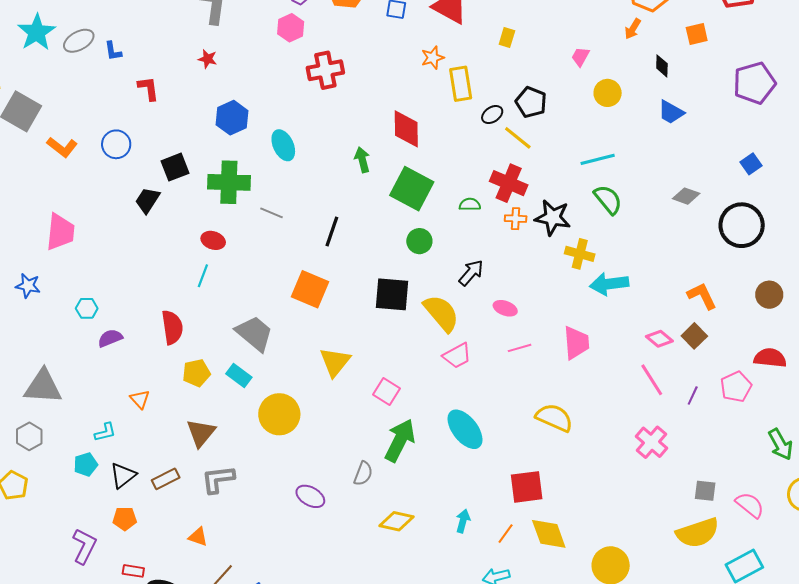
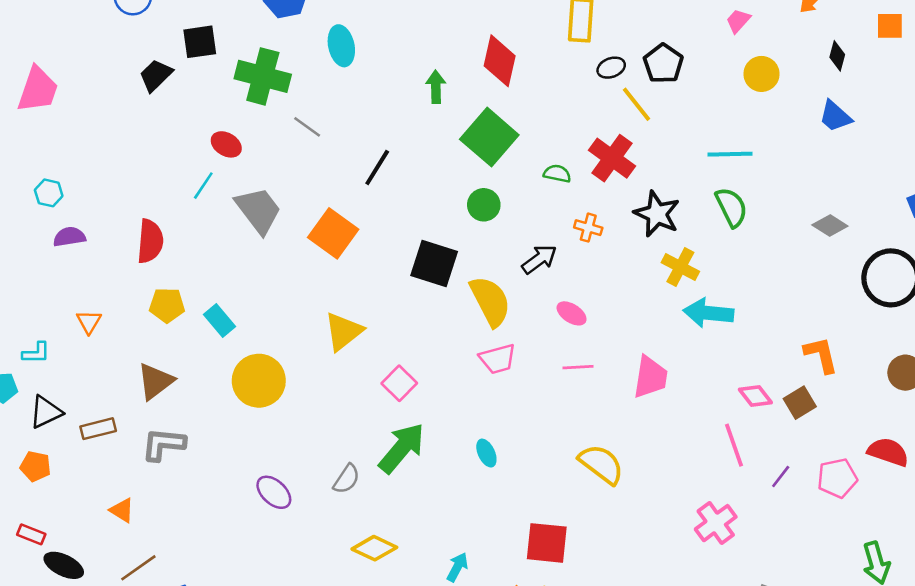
orange cross: (516, 219) -> (588, 228), moved
gray trapezoid: (254, 333) -> (258, 210), moved
cyan ellipse: (465, 429) -> (486, 453), size x0.5

